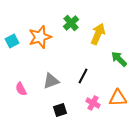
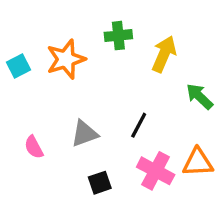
green cross: (71, 23) -> (118, 36), turned 35
pink cross: (93, 103) -> (156, 171), size x1.5

